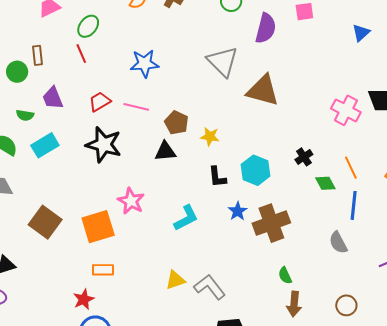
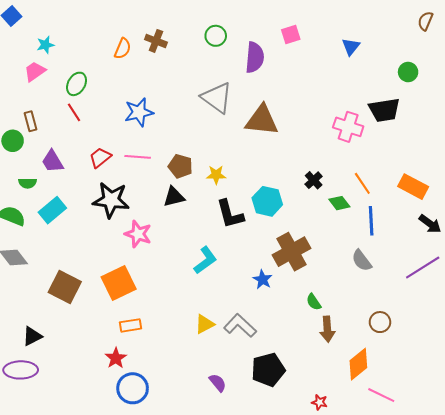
black L-shape: (217, 177) -> (230, 214), size x1.4
pink star: (131, 201) -> (138, 234), moved
blue star: (238, 211) -> (263, 279), moved

